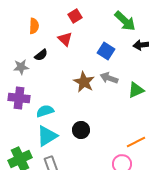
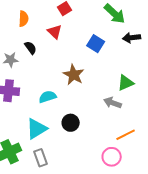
black semicircle: (41, 55) -> (31, 48), turned -88
gray arrow: (109, 78) -> (113, 103), moved
cyan semicircle: (45, 111) -> (48, 97), moved

